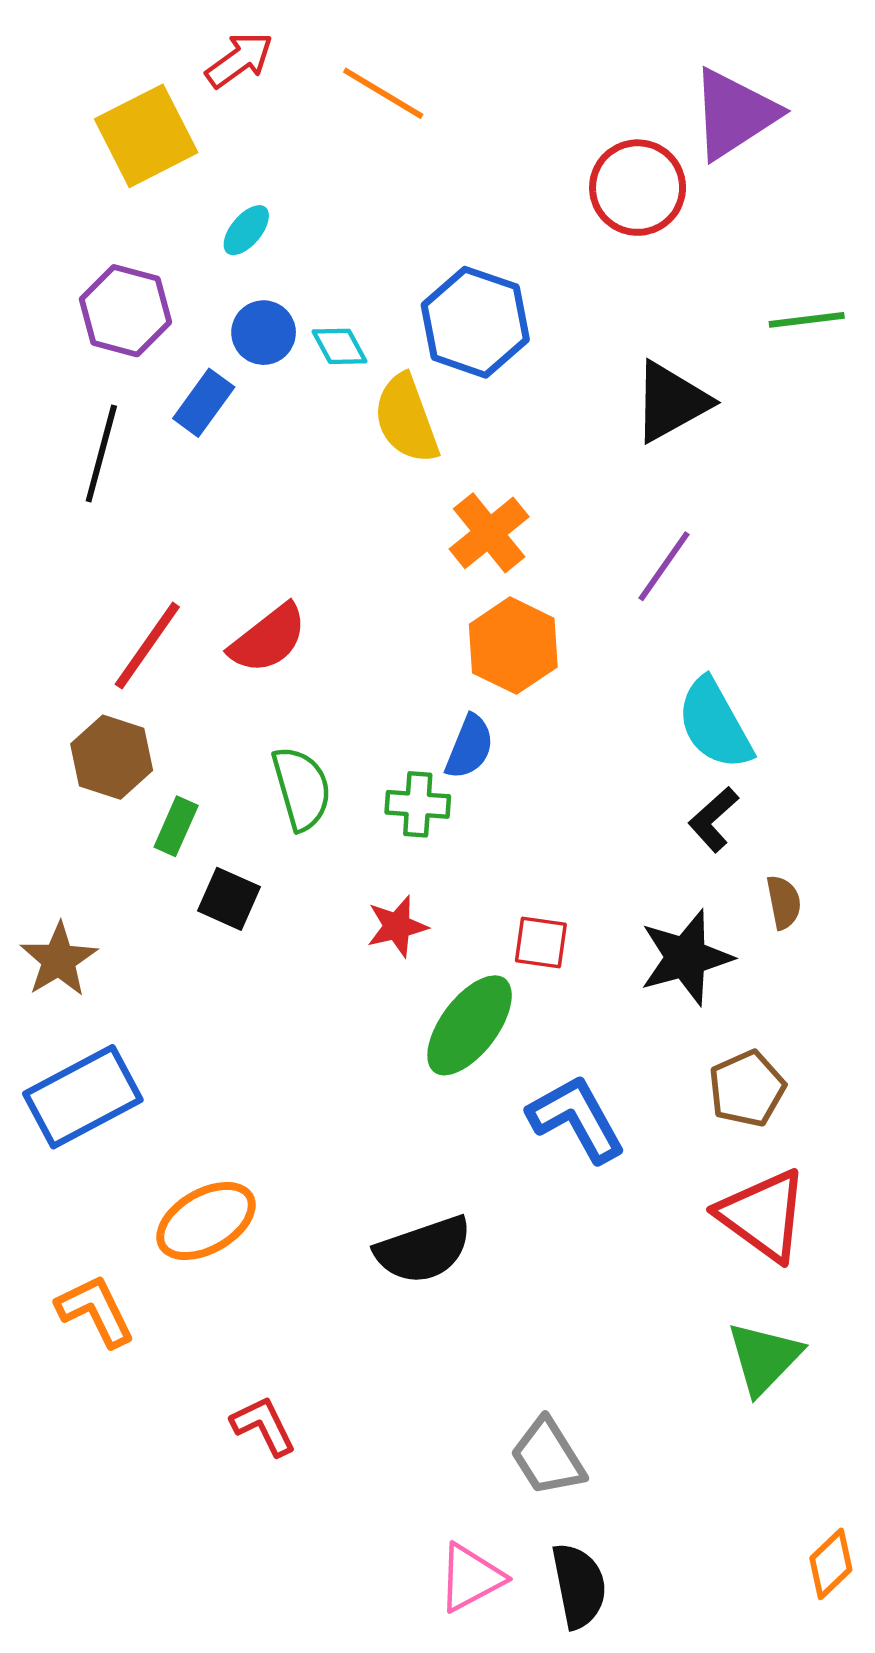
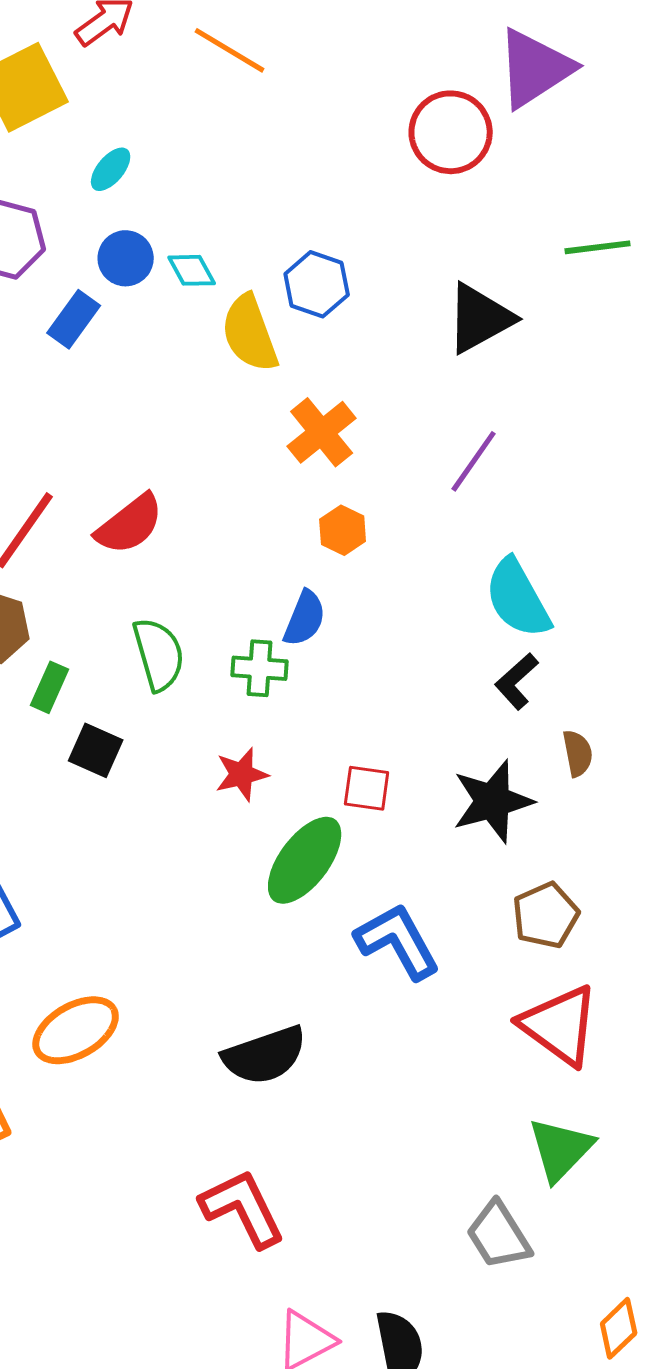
blue hexagon: (475, 322) -> (317, 284), moved, size x0.7
orange hexagon: (513, 646) -> (343, 530), size x0.6
red L-shape: (264, 1426) -> (243, 1208), moved, size x1.5
gray trapezoid: (548, 1457) -> (499, 1235), moved

